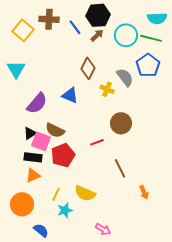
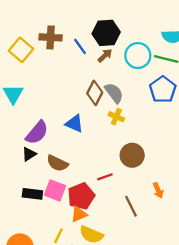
gray semicircle: (125, 77) -> (114, 93), moved
black triangle: (30, 133) -> (29, 154), moved
pink square: (41, 141) -> (55, 190), moved
red pentagon: (63, 155) -> (81, 196), moved
orange triangle: (33, 175) -> (79, 214), moved
orange arrow: (144, 192) -> (158, 190), moved

